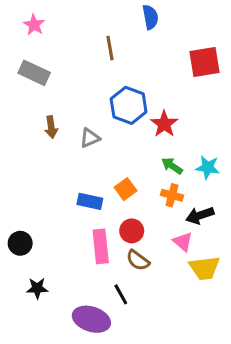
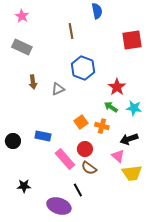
red star: (164, 124) -> (117, 87), moved
orange cross: (172, 195) -> (102, 126), moved
blue rectangle: (90, 201) -> (43, 136), moved
black circle: (20, 243) -> (13, 141), moved
pink rectangle: (101, 246) -> (65, 159), turned -35

